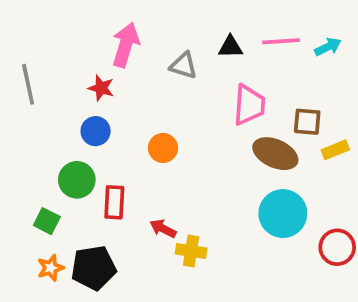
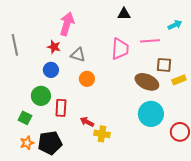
pink line: (281, 41) -> (150, 41), moved
black triangle: (230, 47) -> (124, 14), moved
gray triangle: (184, 66) -> (78, 55), moved
pink trapezoid: (249, 105) -> (120, 49), moved

